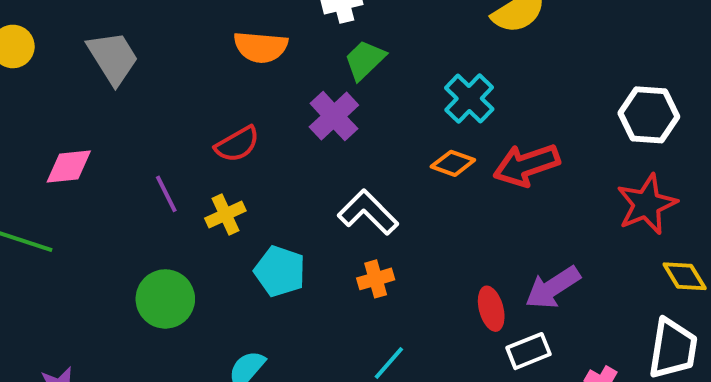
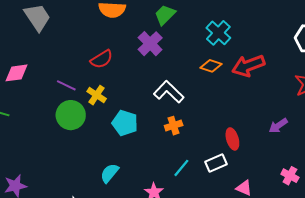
purple line: (166, 194) -> (66, 85), turned -36
yellow cross: (225, 215) -> (97, 95), turned -30
purple arrow: (553, 288) -> (278, 126), moved, size x0.7
green circle: (165, 299) -> (71, 115), moved
white rectangle: (528, 351) -> (216, 163), moved

